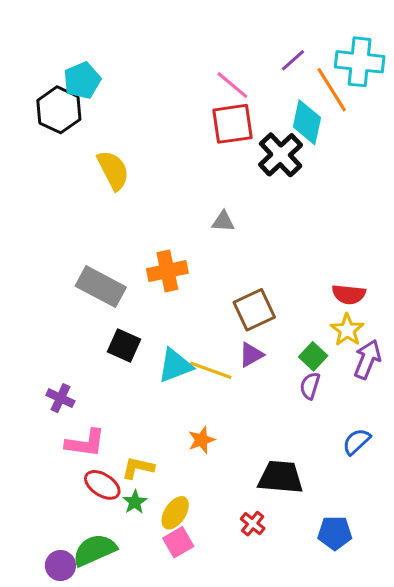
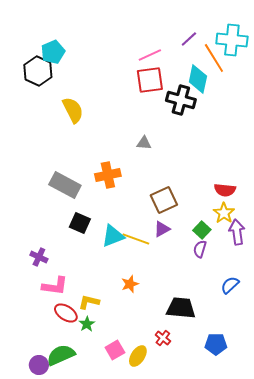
pink line: (232, 85) -> (150, 55), turned -65
black cross: (281, 155) -> (181, 100), turned -32
purple arrow: (367, 359) -> (237, 232), turned -30
yellow ellipse: (175, 513) -> (138, 356), moved

